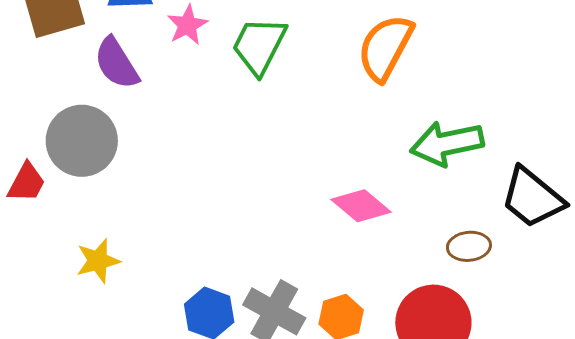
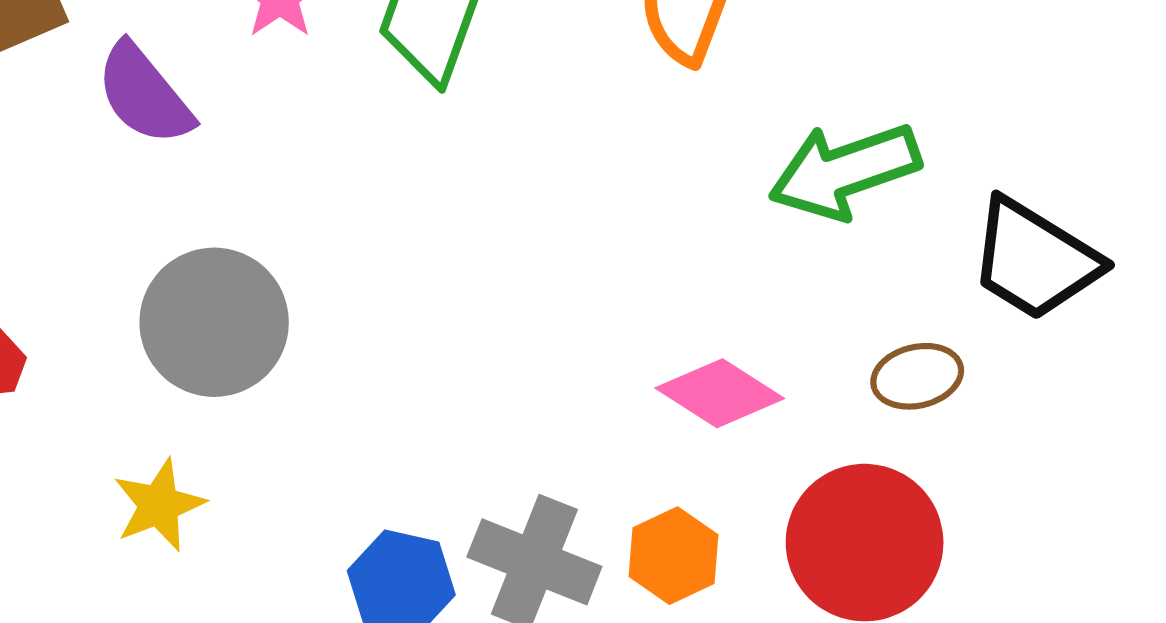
gray circle: (82, 141) -> (214, 322), moved
pink diamond: (361, 206) -> (720, 393), moved

